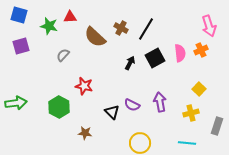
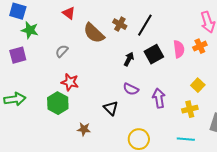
red triangle: (70, 17) -> (69, 13), turned 40
green star: (49, 26) -> (30, 30), moved
purple square: (21, 46) -> (18, 55), moved
red star: (84, 86) -> (70, 82), moved
purple semicircle: (132, 105) -> (131, 89), moved

